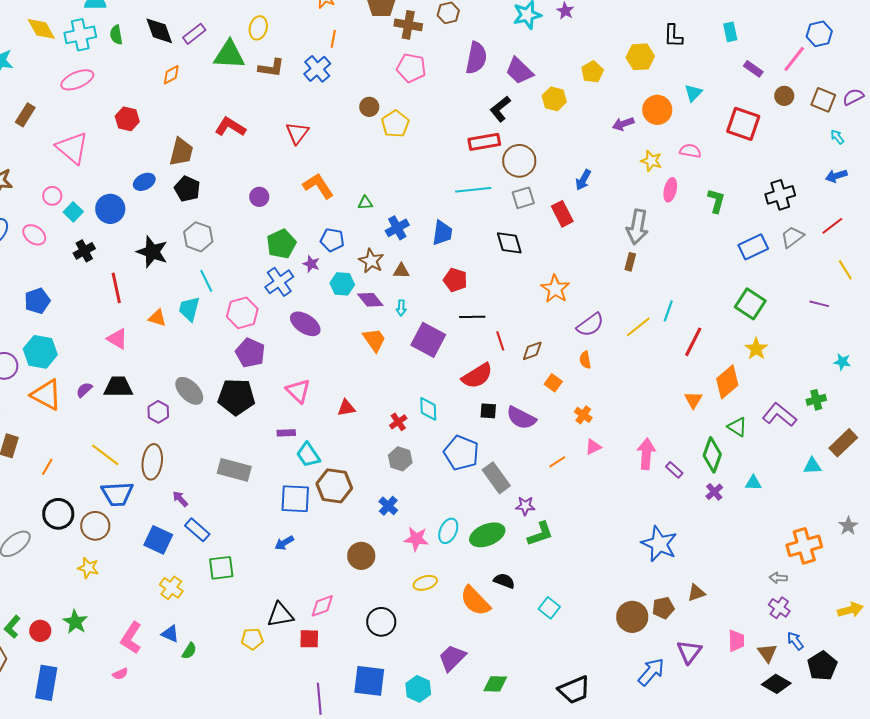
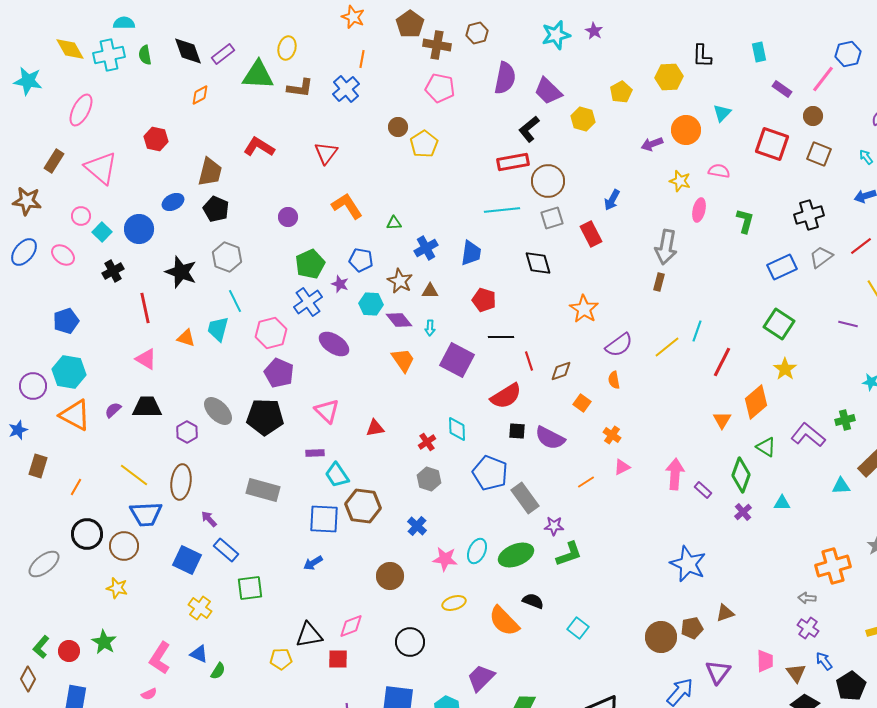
pink ellipse: (77, 80) -> (81, 110), moved, turned -40
brown square: (823, 100) -> (819, 154), moved
brown rectangle: (25, 115) -> (54, 161), moved

